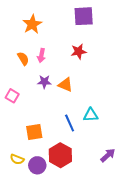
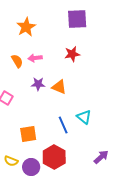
pink arrow: (41, 56) -> (35, 58), turned 72
cyan triangle: (91, 115) -> (84, 117), turned 42

